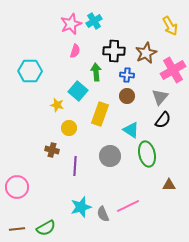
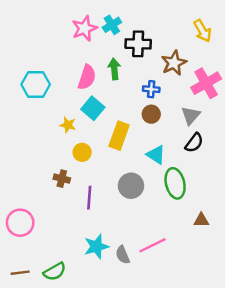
pink semicircle: (75, 51) -> (87, 77), moved, size x1.5
black cross: (114, 51) -> (138, 44), moved
green arrow: (96, 72) -> (114, 69), moved

